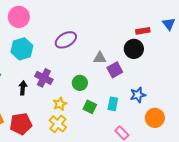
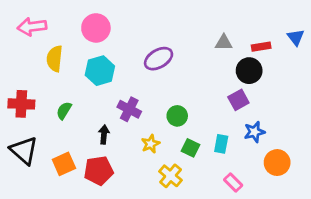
gray triangle: (100, 58) -> (224, 43), moved
purple square: (115, 70) -> (238, 100), moved
black arrow: (23, 88) -> (104, 135), moved
yellow cross: (58, 124) -> (171, 176), moved

